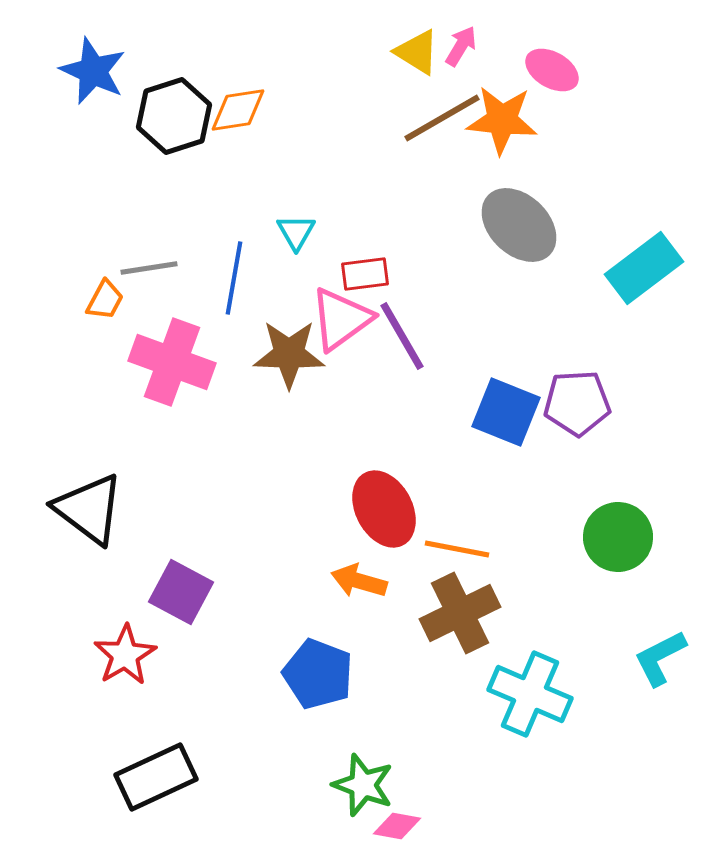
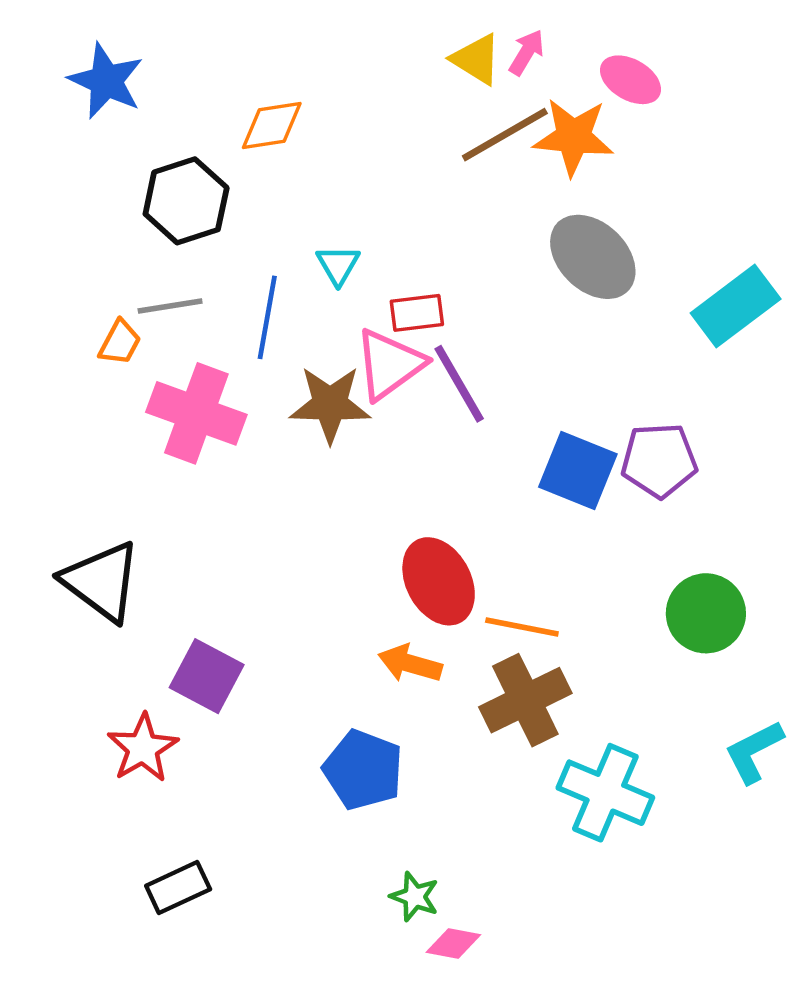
black hexagon: (174, 116) -> (186, 201), moved
black rectangle: (156, 777) -> (178, 888), size x0.7
green star: (363, 785) -> (415, 897), size x0.7

